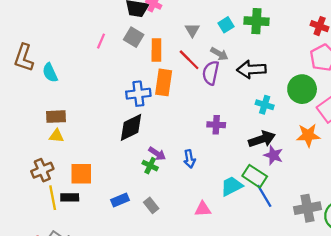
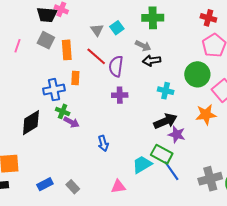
cyan square: (226, 25) -> (117, 28), moved
gray arrow: (219, 54) -> (143, 46), moved
black arrow: (251, 69) -> (152, 61), size x0.7
orange rectangle: (164, 82) -> (75, 78), size x0.6
purple cross: (216, 125) -> (120, 95), moved
black diamond: (131, 127) -> (31, 123), moved
purple arrow: (157, 154) -> (71, 122), moved
green cross: (150, 166) -> (63, 111), moved

